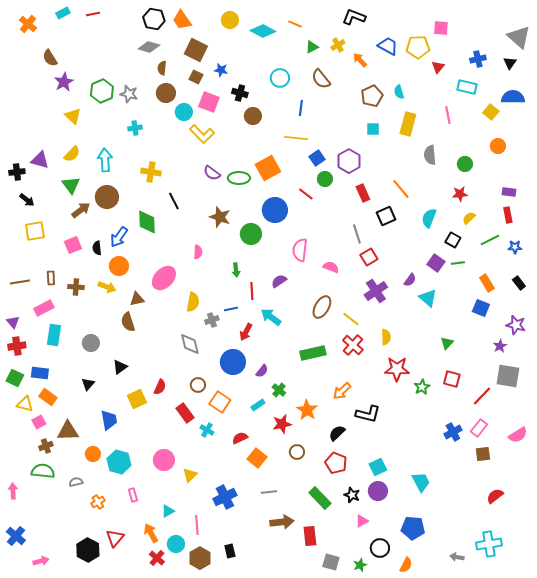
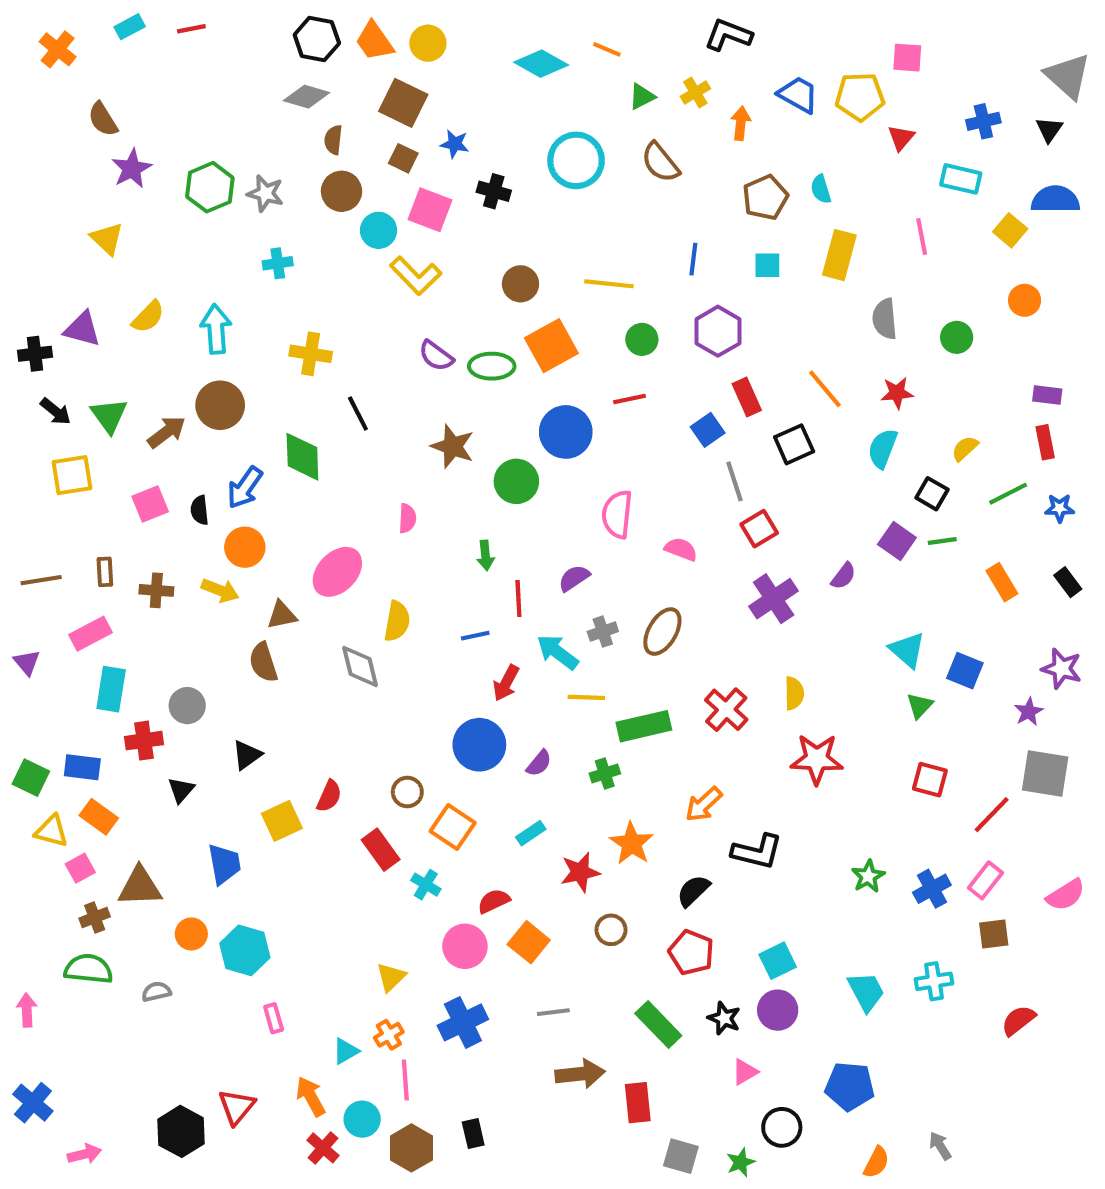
yellow circle: (230, 20) -> (428, 43), moved
orange arrow: (360, 60) -> (741, 123), turned 49
cyan circle: (280, 78) -> (576, 160), size x1.4
blue line: (301, 108) -> (693, 259), moved
yellow triangle: (73, 116) -> (107, 239), moved
brown circle: (253, 116) -> (520, 284), moved
blue square: (317, 158) -> (708, 430), moved
green circle: (325, 179) -> (642, 339), moved
green triangle: (71, 185) -> (109, 416), moved
red line: (306, 194) -> (630, 399), turned -49
red star: (460, 194) -> (897, 393), moved
cyan triangle: (428, 298) -> (907, 650), moved
blue square: (481, 308) -> (965, 671), moved
yellow line: (351, 319) -> (586, 697), moved, turned -36
gray cross: (212, 320) -> (603, 632), moved
gray diamond: (190, 344) -> (360, 667), moved
red cross: (17, 346) -> (144, 741), moved
green star: (422, 387) -> (868, 876), moved
green cross: (279, 390) -> (605, 773), moved, turned 32
pink circle: (164, 460) -> (465, 946), moved
orange cross: (98, 502) -> (389, 1035), moved
cyan cross: (489, 544) -> (934, 981), moved, size x0.7
gray arrow: (457, 557) -> (940, 1146), turned 48
orange semicircle: (406, 565) -> (876, 1162), moved

